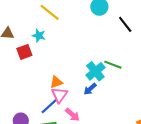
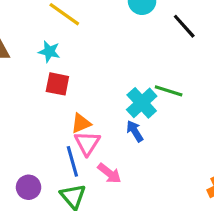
red square: (24, 52) -> (57, 84), moved, turned 35
blue arrow: (90, 89) -> (135, 131), turned 104
blue line: (50, 106) -> (72, 161), turned -60

